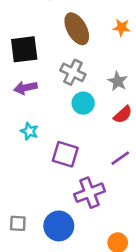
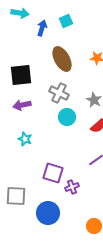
purple square: (65, 154) -> (53, 173), moved
purple cross: (90, 193) -> (72, 187), size x0.6
gray square: (18, 223) -> (16, 196), moved, size x1.5

